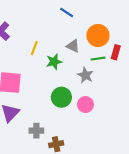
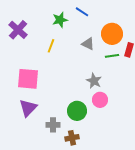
green star: (54, 62) -> (60, 20), moved
gray star: (85, 75) -> (94, 81), moved
green circle: (61, 97) -> (77, 111), moved

